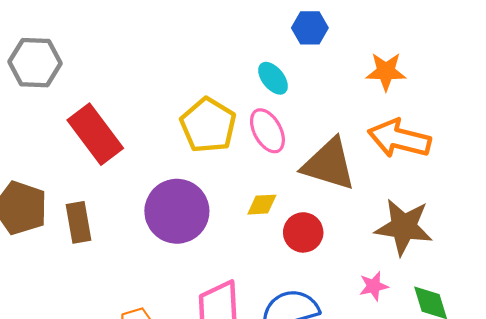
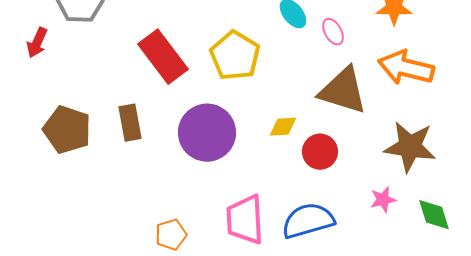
pink ellipse: (267, 131) -> (333, 32), moved, size x0.7
red rectangle: (95, 134) -> (163, 57), moved
brown rectangle: (79, 222) -> (130, 123), moved

